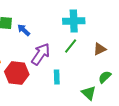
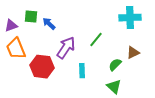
cyan cross: (74, 21) -> (130, 18), moved
brown triangle: (100, 49) -> (133, 53), moved
green semicircle: (105, 77) -> (115, 65), moved

